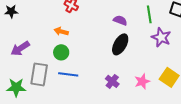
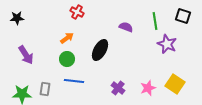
orange arrow: (61, 31) -> (67, 38), turned 128
black ellipse: (120, 44) -> (100, 50), moved
purple arrow: (20, 48) -> (26, 55), turned -90
gray rectangle: (39, 74) -> (45, 89), moved, size x0.6

